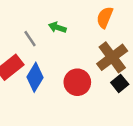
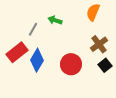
gray line: (30, 39) -> (33, 29), turned 64
brown cross: (112, 57) -> (99, 44), size x0.7

